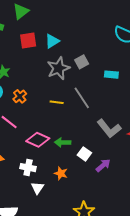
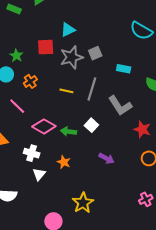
red square: (28, 41) -> (46, 47), moved
gray line: (82, 98) -> (92, 89), turned 45
gray L-shape: (109, 129) -> (120, 106), moved
white square: (84, 154) -> (91, 125), moved
purple arrow: (103, 165) -> (107, 158), turned 63

